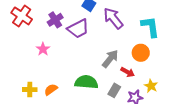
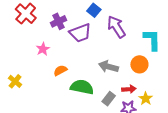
gray arrow: (110, 59) -> (108, 67), turned -120
red arrow: (128, 72) -> (129, 89), moved, turned -40
yellow cross: (30, 90) -> (15, 81), moved, turned 32
orange semicircle: (51, 90) -> (60, 70), moved

